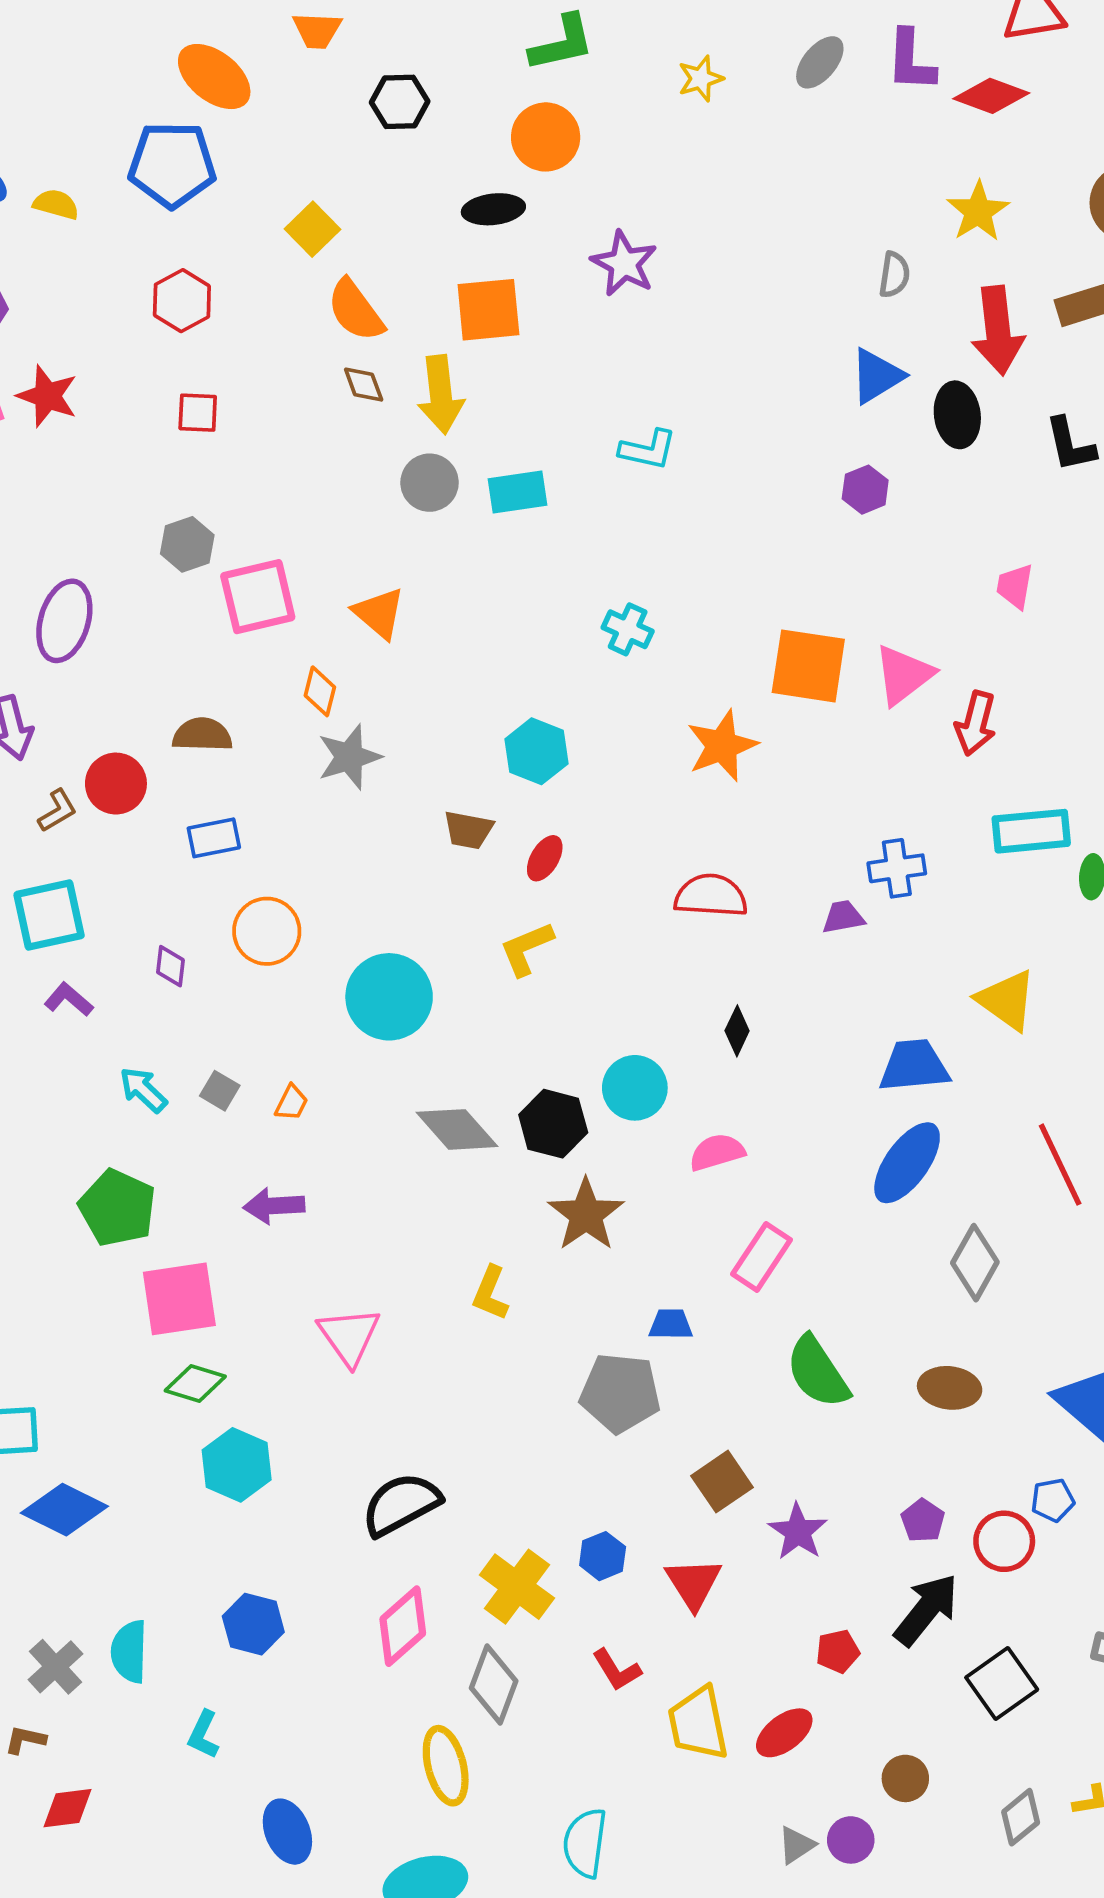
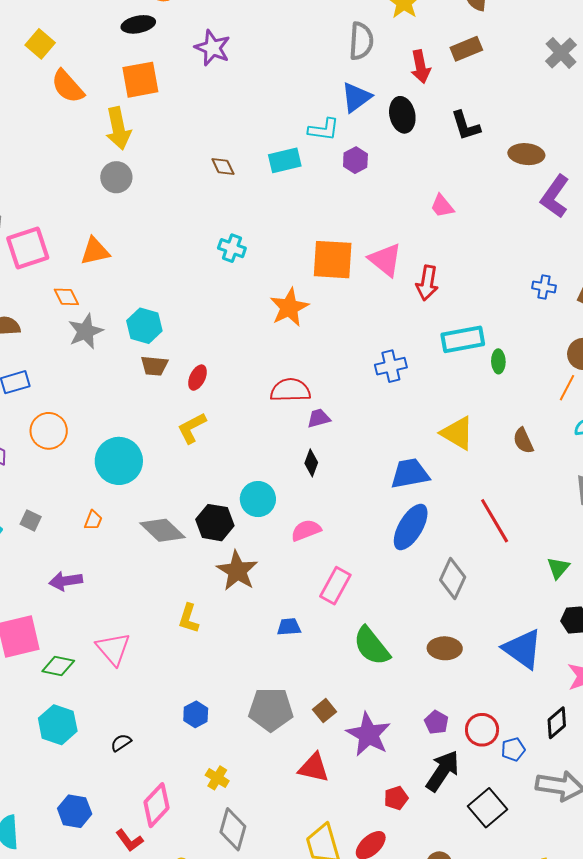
gray semicircle: (894, 275) -> (361, 41), size x1.5
red arrow: (998, 330) -> (420, 67), size x0.7
brown diamond: (364, 385) -> (223, 167), moved
cyan L-shape: (648, 450) -> (324, 129), moved
cyan rectangle: (517, 492) -> (285, 160), moved
pink trapezoid: (1015, 586) -> (442, 206), turned -44
orange triangle: (379, 613) -> (95, 251), turned -48
pink triangle: (904, 675) -> (385, 260), turned -39
orange diamond: (320, 691) -> (66, 297), turned -36
cyan hexagon: (537, 751) -> (144, 326), moved
purple trapezoid: (843, 917) -> (319, 418), moved
orange trapezoid: (292, 1103) -> (93, 520), moved
green diamond: (195, 1384) -> (58, 666), moved
gray pentagon: (620, 1393) -> (271, 709), moved
brown square: (722, 1482) -> (325, 711), size x0.7
blue pentagon: (1053, 1500) -> (513, 749), moved
black semicircle: (401, 1504) -> (121, 743), moved, size x0.5
purple star: (798, 1532) -> (368, 734), size x1.4
blue hexagon: (603, 1556) -> (196, 714), moved
red triangle: (693, 1583) -> (314, 768), turned -40
yellow cross: (517, 1587) -> (217, 778), size x0.6
red L-shape: (617, 1670) -> (129, 840), moved
gray diamond: (494, 1685) -> (233, 829), moved

